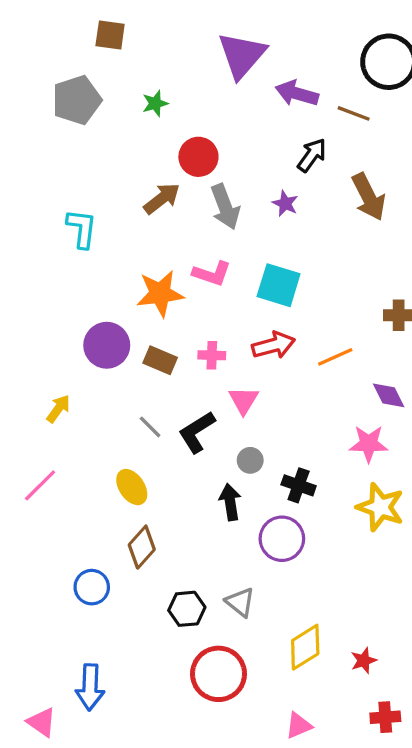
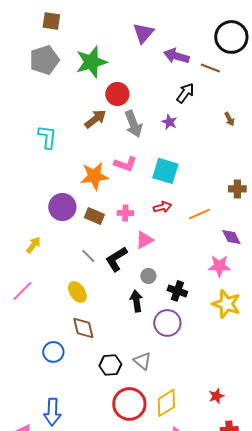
brown square: (110, 35) -> (51, 21), moved
purple triangle: (242, 55) -> (143, 33), size x0.7
green star: (155, 103) -> (91, 62), size x2.0
brown arrow: (369, 197) -> (229, 119), moved, size x0.5
red arrow: (274, 345) -> (162, 207), size x0.7
pink triangle: (244, 400) -> (144, 240), turned 30
brown diamond: (142, 547) -> (83, 328), turned -55
yellow diamond: (305, 647) -> (166, 403), moved

